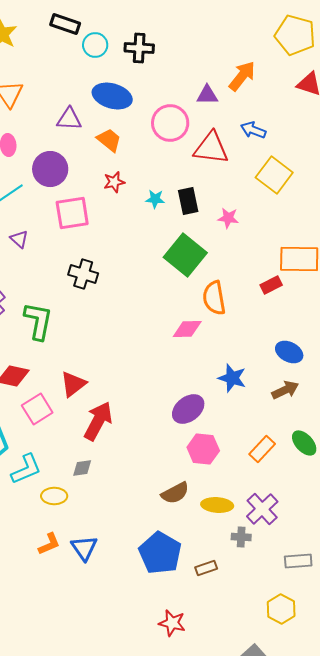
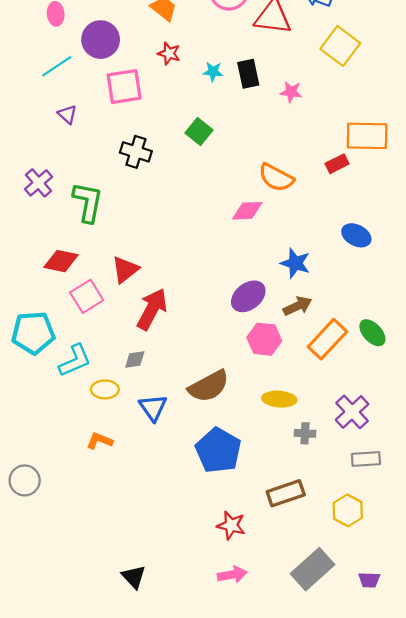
red star: (114, 182) -> (169, 53), turned 30
green square: (185, 255) -> (199, 132), moved, size x0.6
orange semicircle: (214, 298) -> (276, 178), turned -52
brown arrow: (285, 390) -> (297, 306), moved
orange rectangle: (262, 449) -> (327, 339), size x1.4
brown semicircle: (175, 493) -> (209, 386), moved, size x1.4
purple cross: (262, 509) -> (352, 412), moved
orange L-shape: (49, 544) -> (100, 441), turned -135
blue triangle: (84, 548) -> (153, 408), moved
brown rectangle: (206, 568) -> (286, 493), moved, size x1.6

